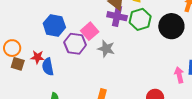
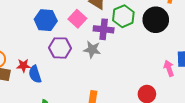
purple cross: (117, 16) -> (104, 29), moved
blue hexagon: (54, 25) -> (46, 20), moved
pink square: (90, 31) -> (77, 19), moved

